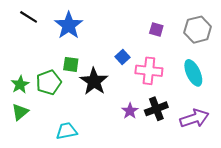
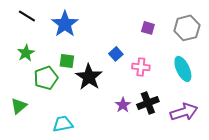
pink cross: (149, 71) -> (141, 67), size x0.7
green star: (20, 85) -> (26, 53), moved

